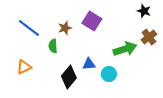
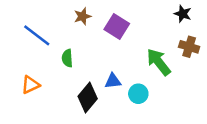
brown star: (65, 28) -> (82, 16), moved
brown cross: (149, 37) -> (189, 47), turned -35
green arrow: (125, 49) -> (159, 62), turned -110

